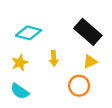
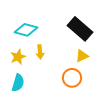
yellow arrow: (54, 58) -> (40, 52), moved
cyan semicircle: (20, 91) -> (18, 83), turned -108

